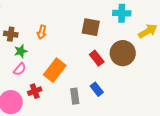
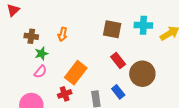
cyan cross: (122, 13) -> (143, 25), moved
brown circle: (123, 53) -> (142, 74), moved
red cross: (35, 91) -> (65, 94), moved

